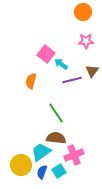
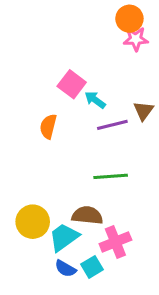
pink star: (86, 41) -> (136, 39), moved
green line: (56, 113) -> (111, 176), moved, turned -60
yellow circle: (21, 165) -> (33, 222), moved
blue semicircle: (42, 172) -> (65, 268), turned -80

